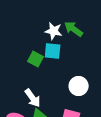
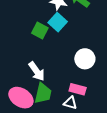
cyan square: (53, 51) -> (58, 22), turned 36

